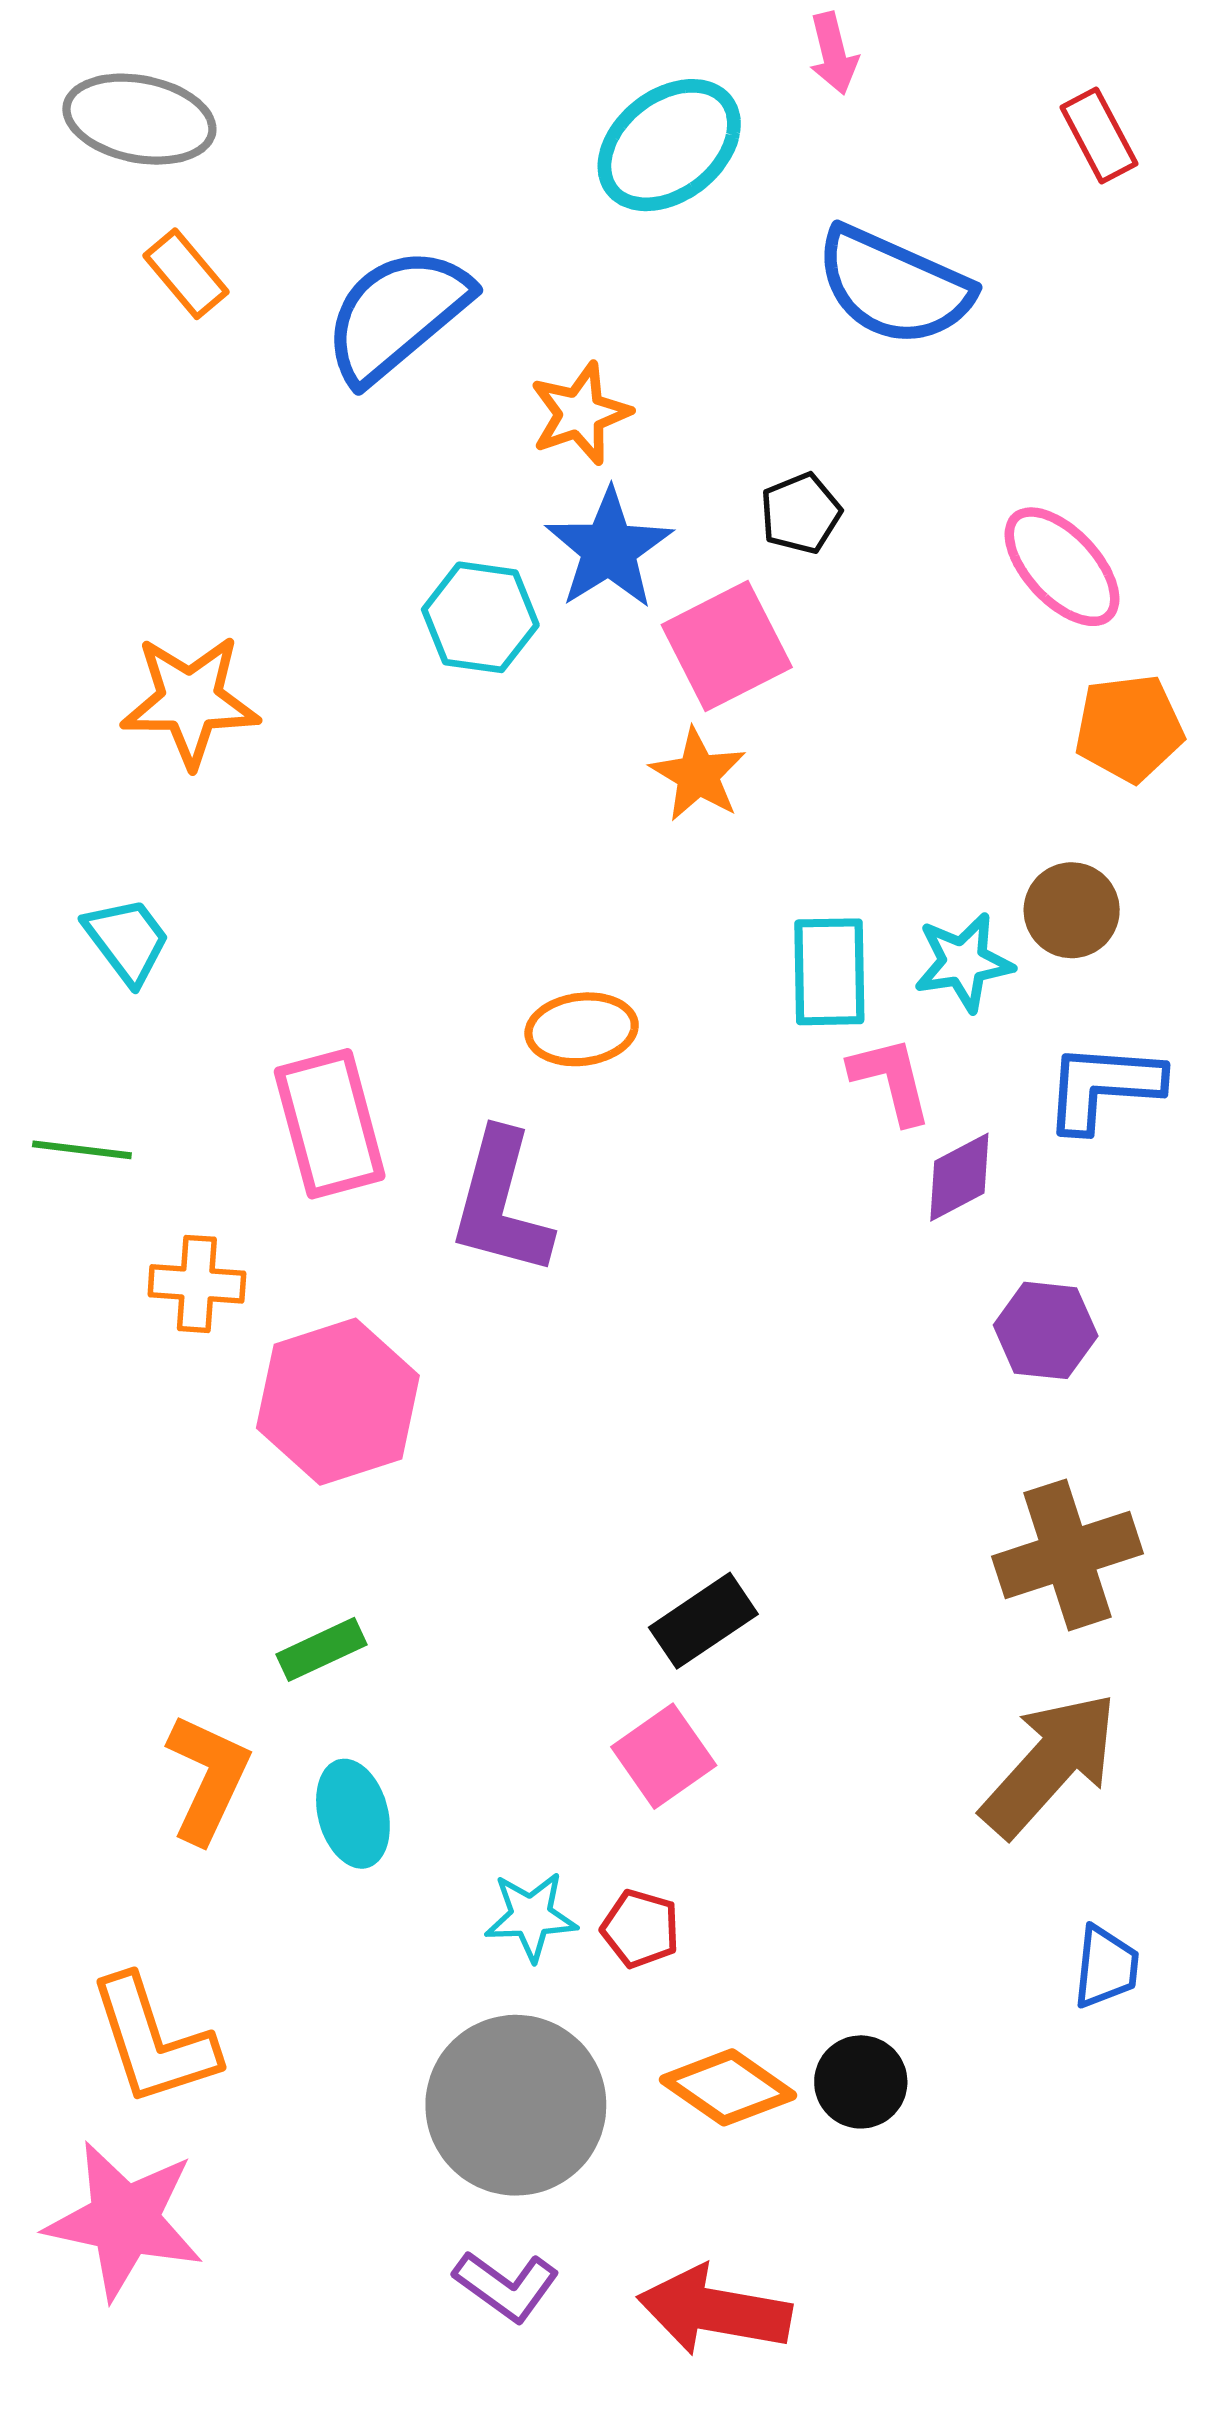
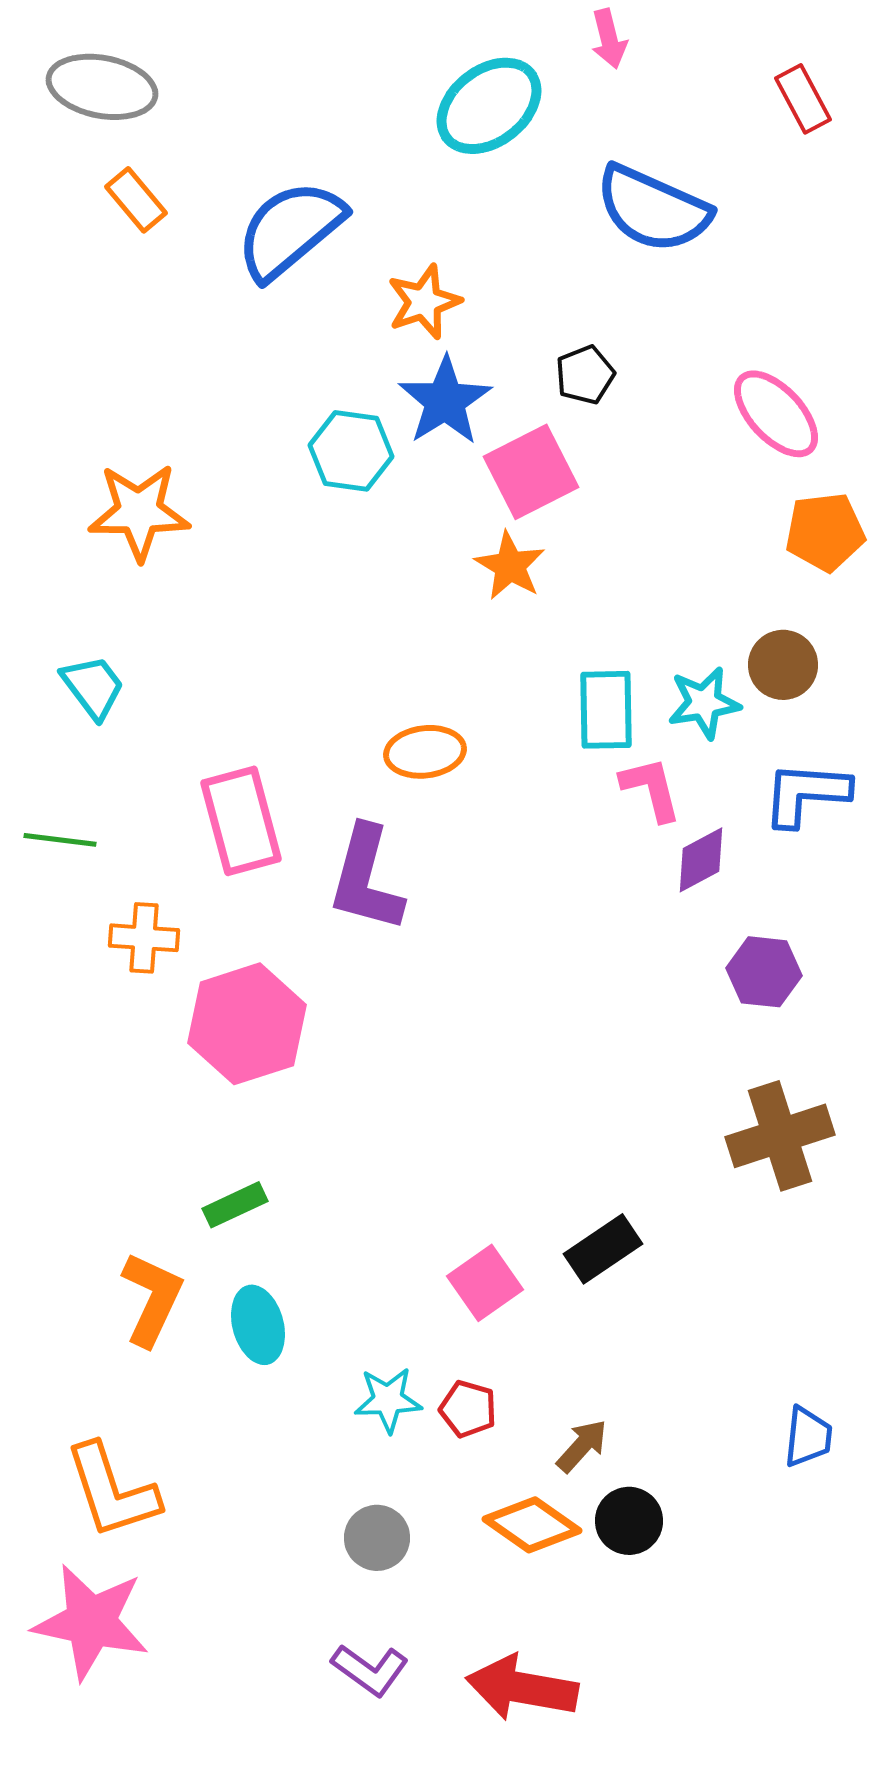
black rectangle: (703, 1621) -> (603, 1249), moved
brown arrow: (1050, 1764) -> (582, 1446), moved, size x0.5
gray circle: (516, 2105) -> (377, 1538), size x0.5

